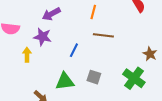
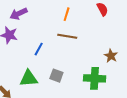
orange line: (93, 12) -> (67, 14), moved
green cross: (134, 78) -> (95, 78), turned -35

